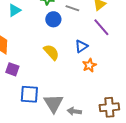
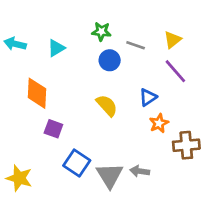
blue square: (29, 94) -> (77, 163), turned 30
brown cross: (109, 107) -> (186, 145), moved
gray arrow: (74, 111) -> (140, 171), moved

